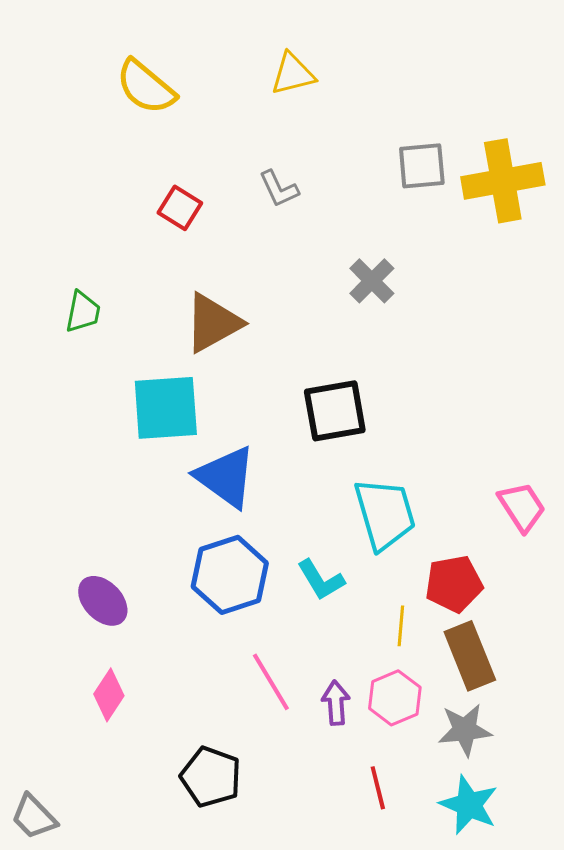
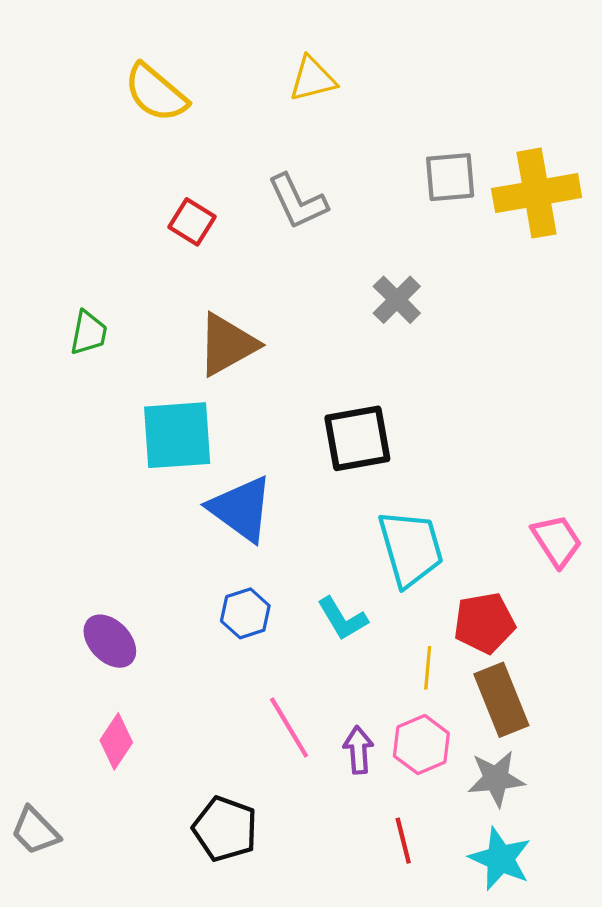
gray L-shape: (279, 189) -> (298, 202), size x1.4
blue hexagon: (230, 575) -> (245, 613), size x0.6
gray trapezoid: (34, 817) -> (35, 831), moved

